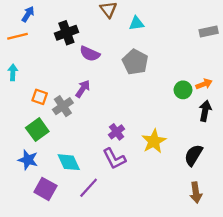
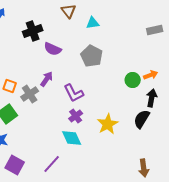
black semicircle: (193, 155) -> (142, 119), moved
purple L-shape: (114, 159) -> (74, 93), moved
cyan diamond: (69, 162) -> (72, 138), moved

